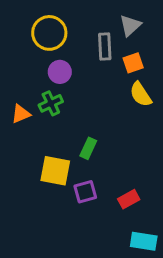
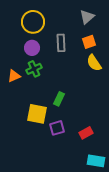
gray rectangle: (105, 46) -> (61, 43), moved
purple circle: (60, 72) -> (32, 48), moved

